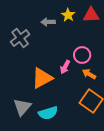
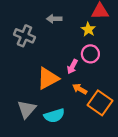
yellow star: (68, 15) -> (88, 29), moved
gray cross: (20, 38) -> (24, 36), turned -30
orange arrow: (89, 74) -> (80, 89), moved

